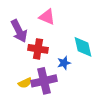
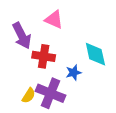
purple cross: (44, 81) -> (51, 93), turned 35
yellow semicircle: (25, 83) -> (29, 96), turned -32

